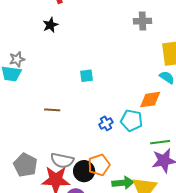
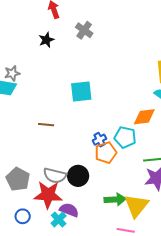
gray cross: (142, 21) -> (84, 30), moved, turned 36
cyan square: (87, 76) -> (81, 91), size x1.6
orange pentagon: (99, 165) -> (106, 153), moved
black circle: (84, 171) -> (78, 176), moved

